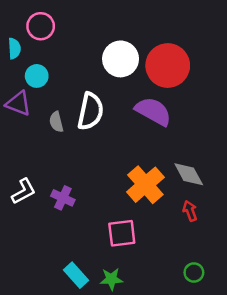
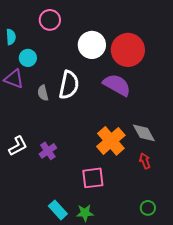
pink circle: (41, 26) -> (50, 20), moved
purple cross: (63, 198) -> (48, 151), turned 30

